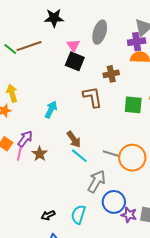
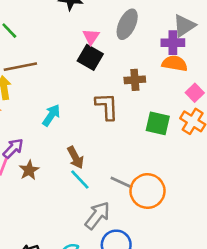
brown line: (29, 46) -> (20, 67), moved

